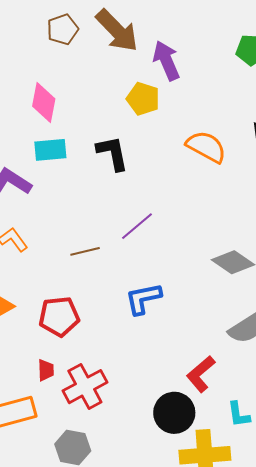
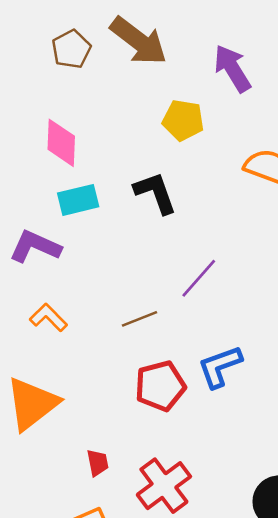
purple arrow: (166, 61) -> (232, 68), moved
red pentagon: (59, 316) -> (160, 386), moved
red trapezoid: (46, 370) -> (98, 463), moved

